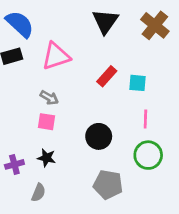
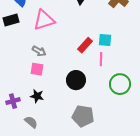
red rectangle: (107, 76) -> (85, 45), moved
pink line: (145, 119) -> (101, 59), moved
green circle: (148, 155) -> (120, 84), moved
gray semicircle: (39, 193) -> (31, 122), turned -72

